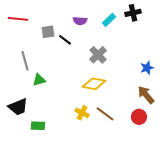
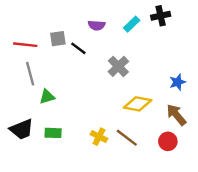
red line: (18, 19) -> (25, 45), moved
yellow diamond: (94, 84) -> (138, 104), moved
green rectangle: (38, 126) -> (53, 133), moved

